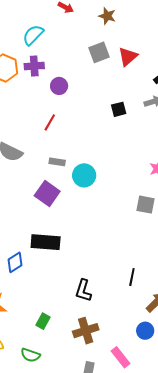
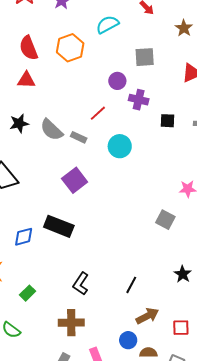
gray square: (99, 52) -> (145, 57), moved
purple cross: (34, 66) -> (139, 100), moved
gray rectangle: (57, 162) -> (79, 137), moved
cyan circle: (84, 175) -> (120, 146), moved
green rectangle: (43, 321) -> (27, 293), moved

